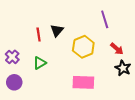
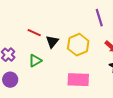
black triangle: (57, 30) -> (52, 42), moved
red line: (39, 35) -> (34, 33), turned -56

